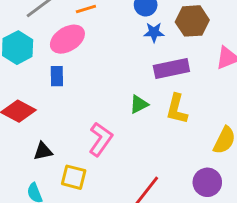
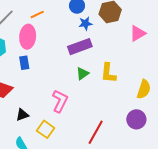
pink ellipse: (67, 39) -> (28, 37), turned -45
purple rectangle: (171, 69) -> (80, 47), moved
yellow square: (74, 177) -> (46, 129), turned 30

